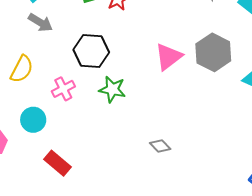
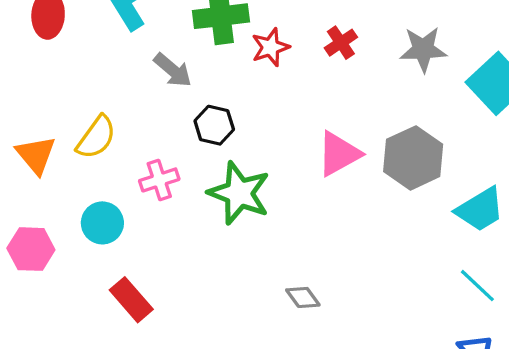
gray arrow: (40, 22) -> (173, 70), moved
black hexagon: (91, 51) -> (214, 125), size x0.7
green star: (112, 89) -> (239, 193), size x1.4

